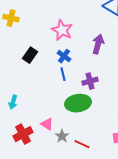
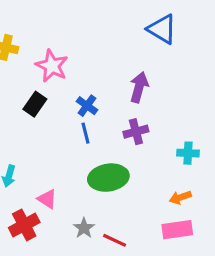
pink star: (62, 30) -> (52, 66), moved
purple cross: (90, 81) -> (136, 132), moved
pink triangle: (47, 124) -> (47, 199), moved

